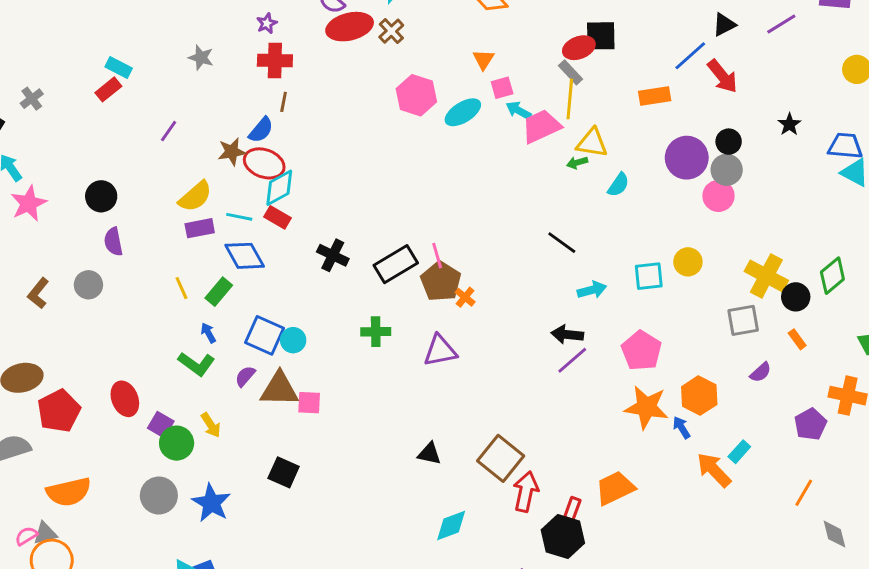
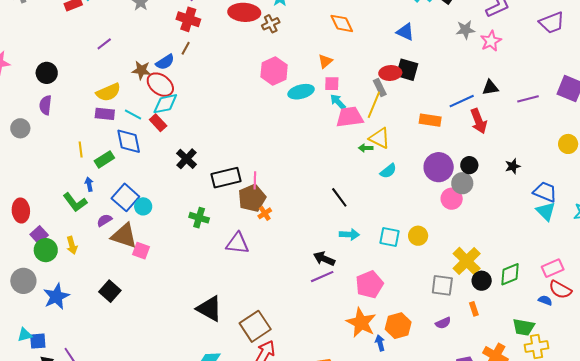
black triangle: (429, 454) -> (209, 309), size x1.6

